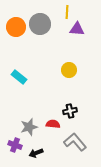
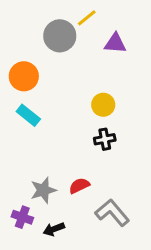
yellow line: (67, 12) -> (87, 18), moved, turned 48
orange circle: (16, 27) -> (24, 76), moved
black cross: (70, 111) -> (105, 139), moved
red semicircle: (53, 124) -> (79, 186), turned -32

